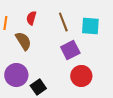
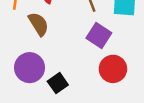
purple square: (70, 50) -> (99, 36), turned -30

